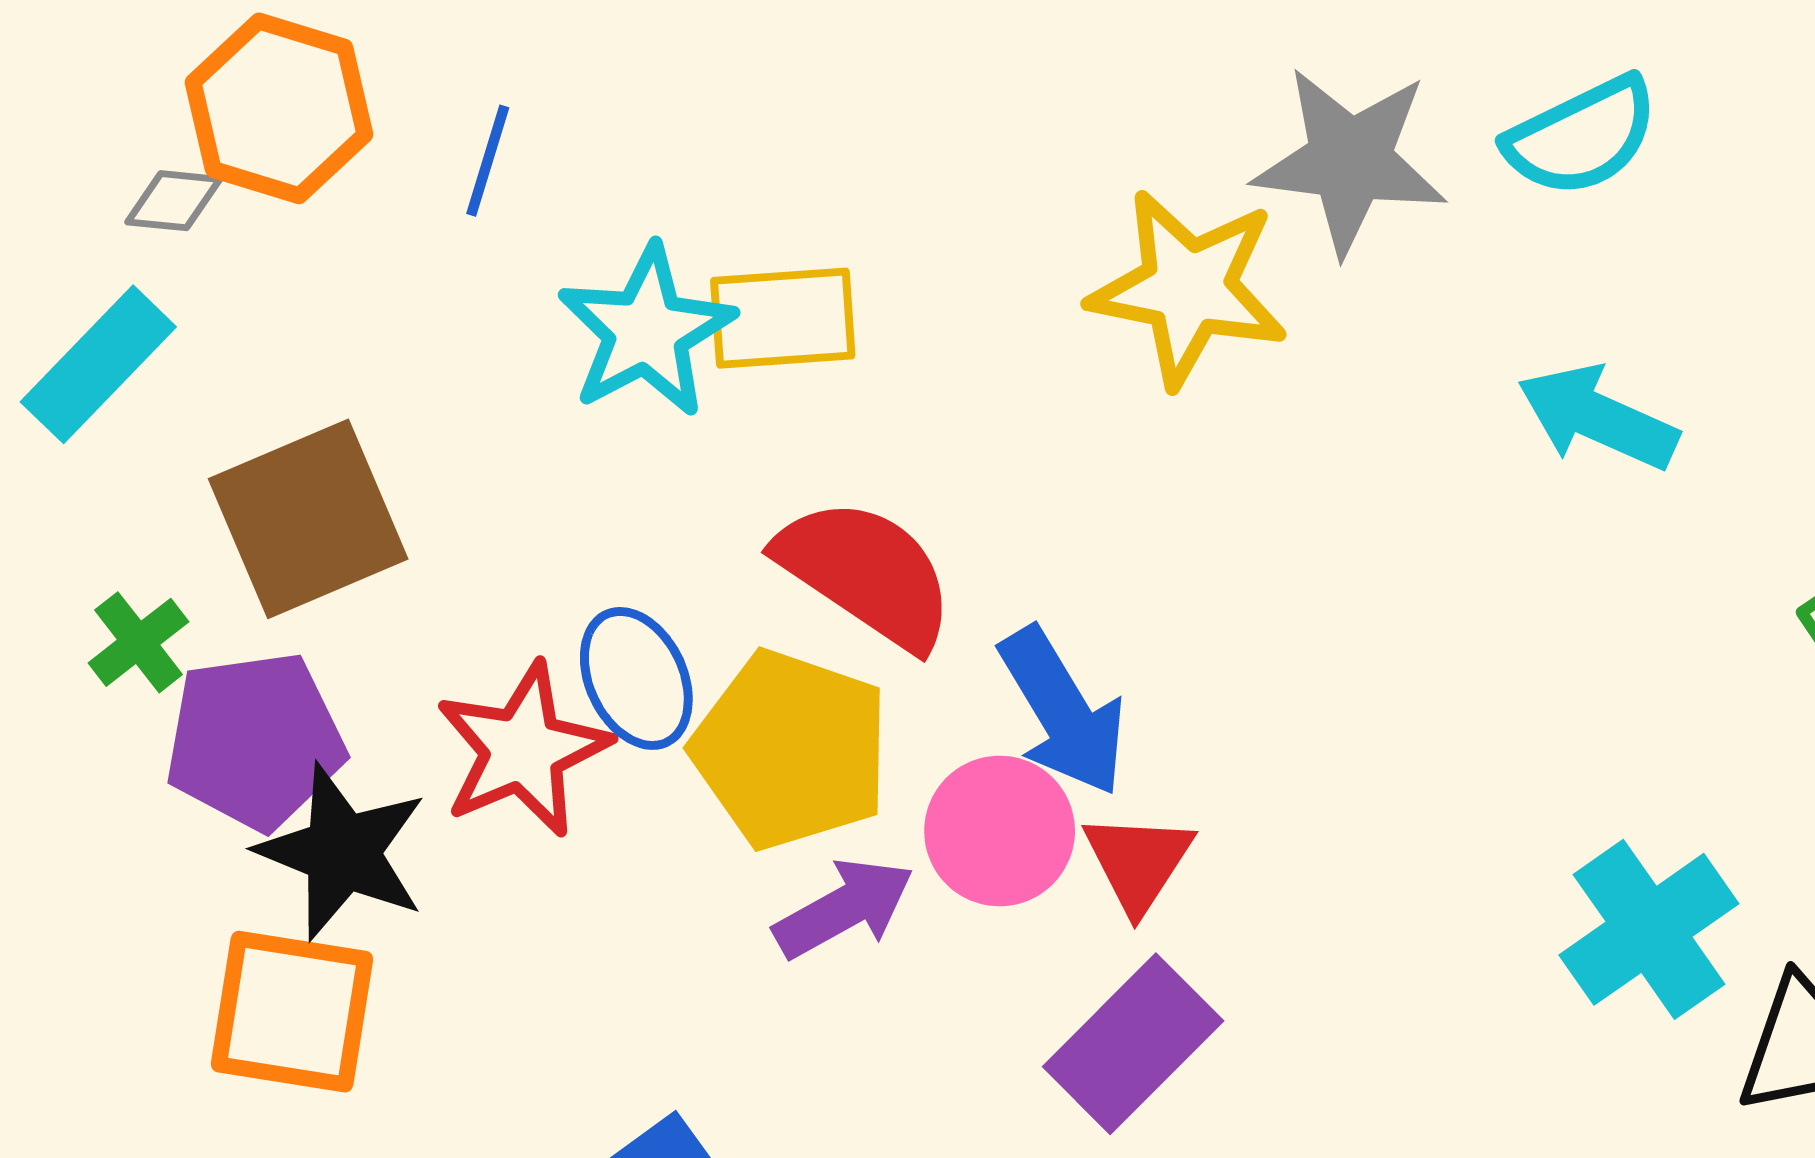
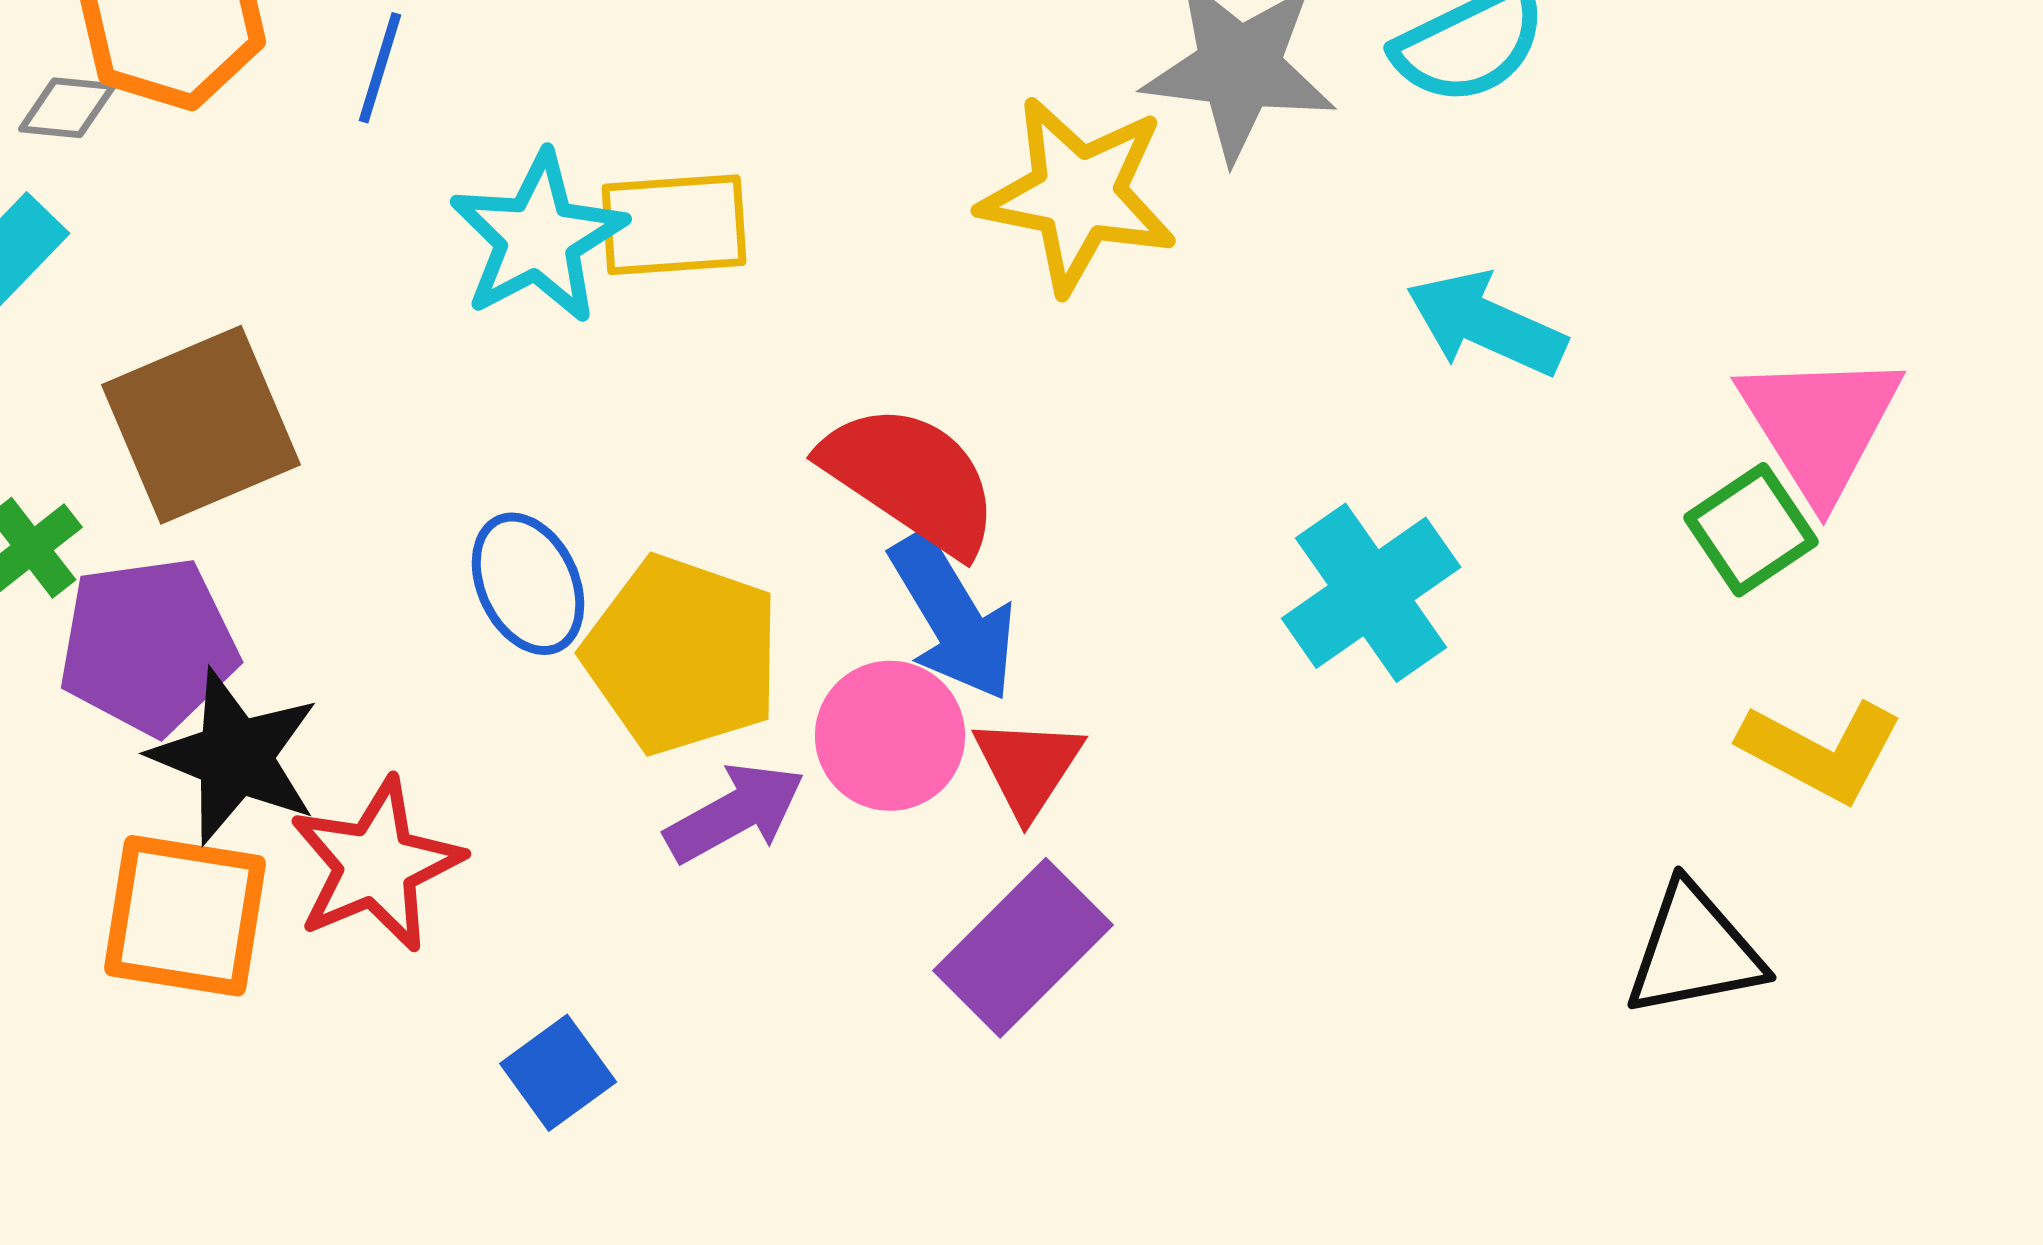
red semicircle: (866, 573) -> (911, 479), moved
red star: (523, 750) -> (376, 865), moved
cyan cross: (1649, 929) -> (1371, 593), moved

